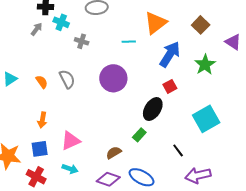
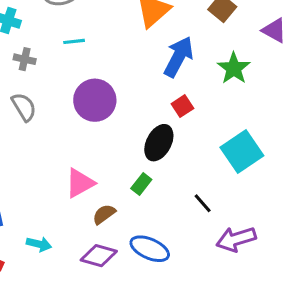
gray cross: (82, 41) -> (25, 59), moved
cyan line: (129, 42) -> (74, 41), moved
pink triangle: (71, 141) -> (80, 183), moved

